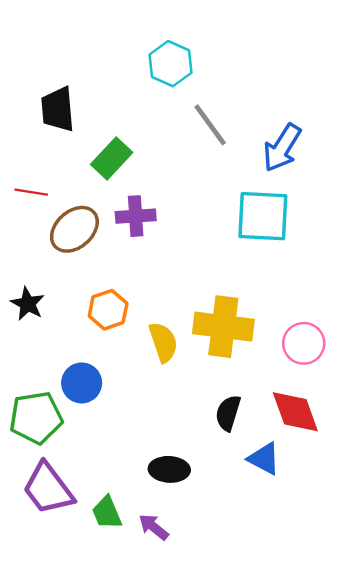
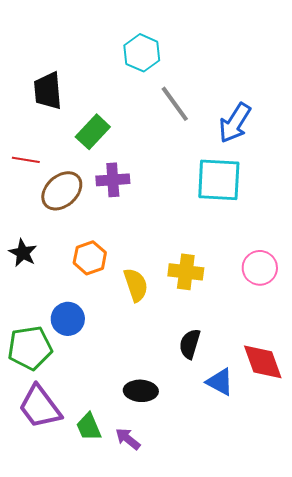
yellow cross: (223, 327) -> (186, 272), size x0.7
pink circle: (304, 343) -> (260, 268), moved
red diamond: (295, 412) -> (263, 362), moved

